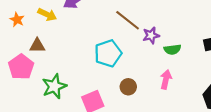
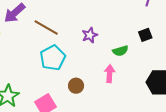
brown line: (128, 20) -> (46, 27), moved
green semicircle: (172, 49) -> (120, 51), moved

